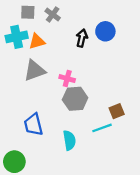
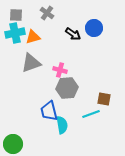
gray square: (28, 12) -> (16, 15), moved
black arrow: (82, 38) -> (73, 34), turned 112
brown square: (117, 111) -> (104, 99), turned 32
blue trapezoid: (33, 125) -> (49, 111), moved

